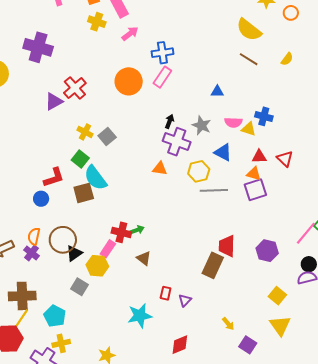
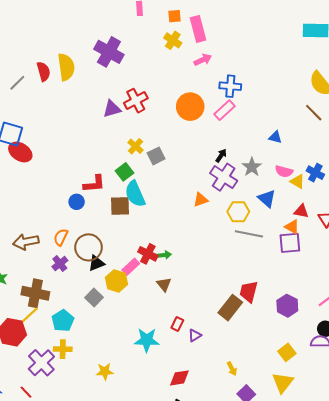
orange triangle: (160, 169) -> (201, 200), turned -42
purple cross: (32, 253) -> (60, 264), moved

